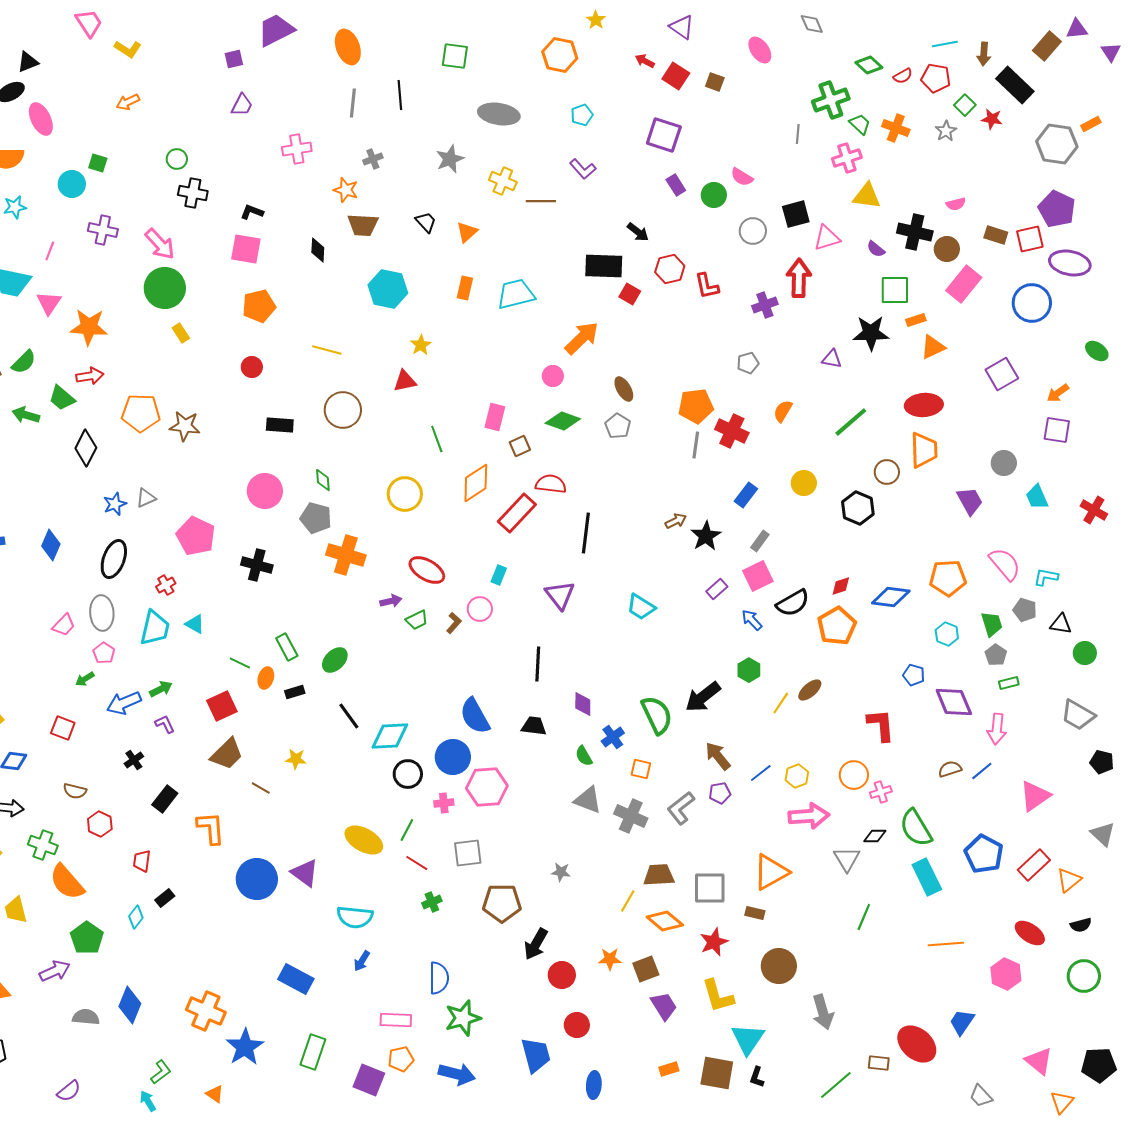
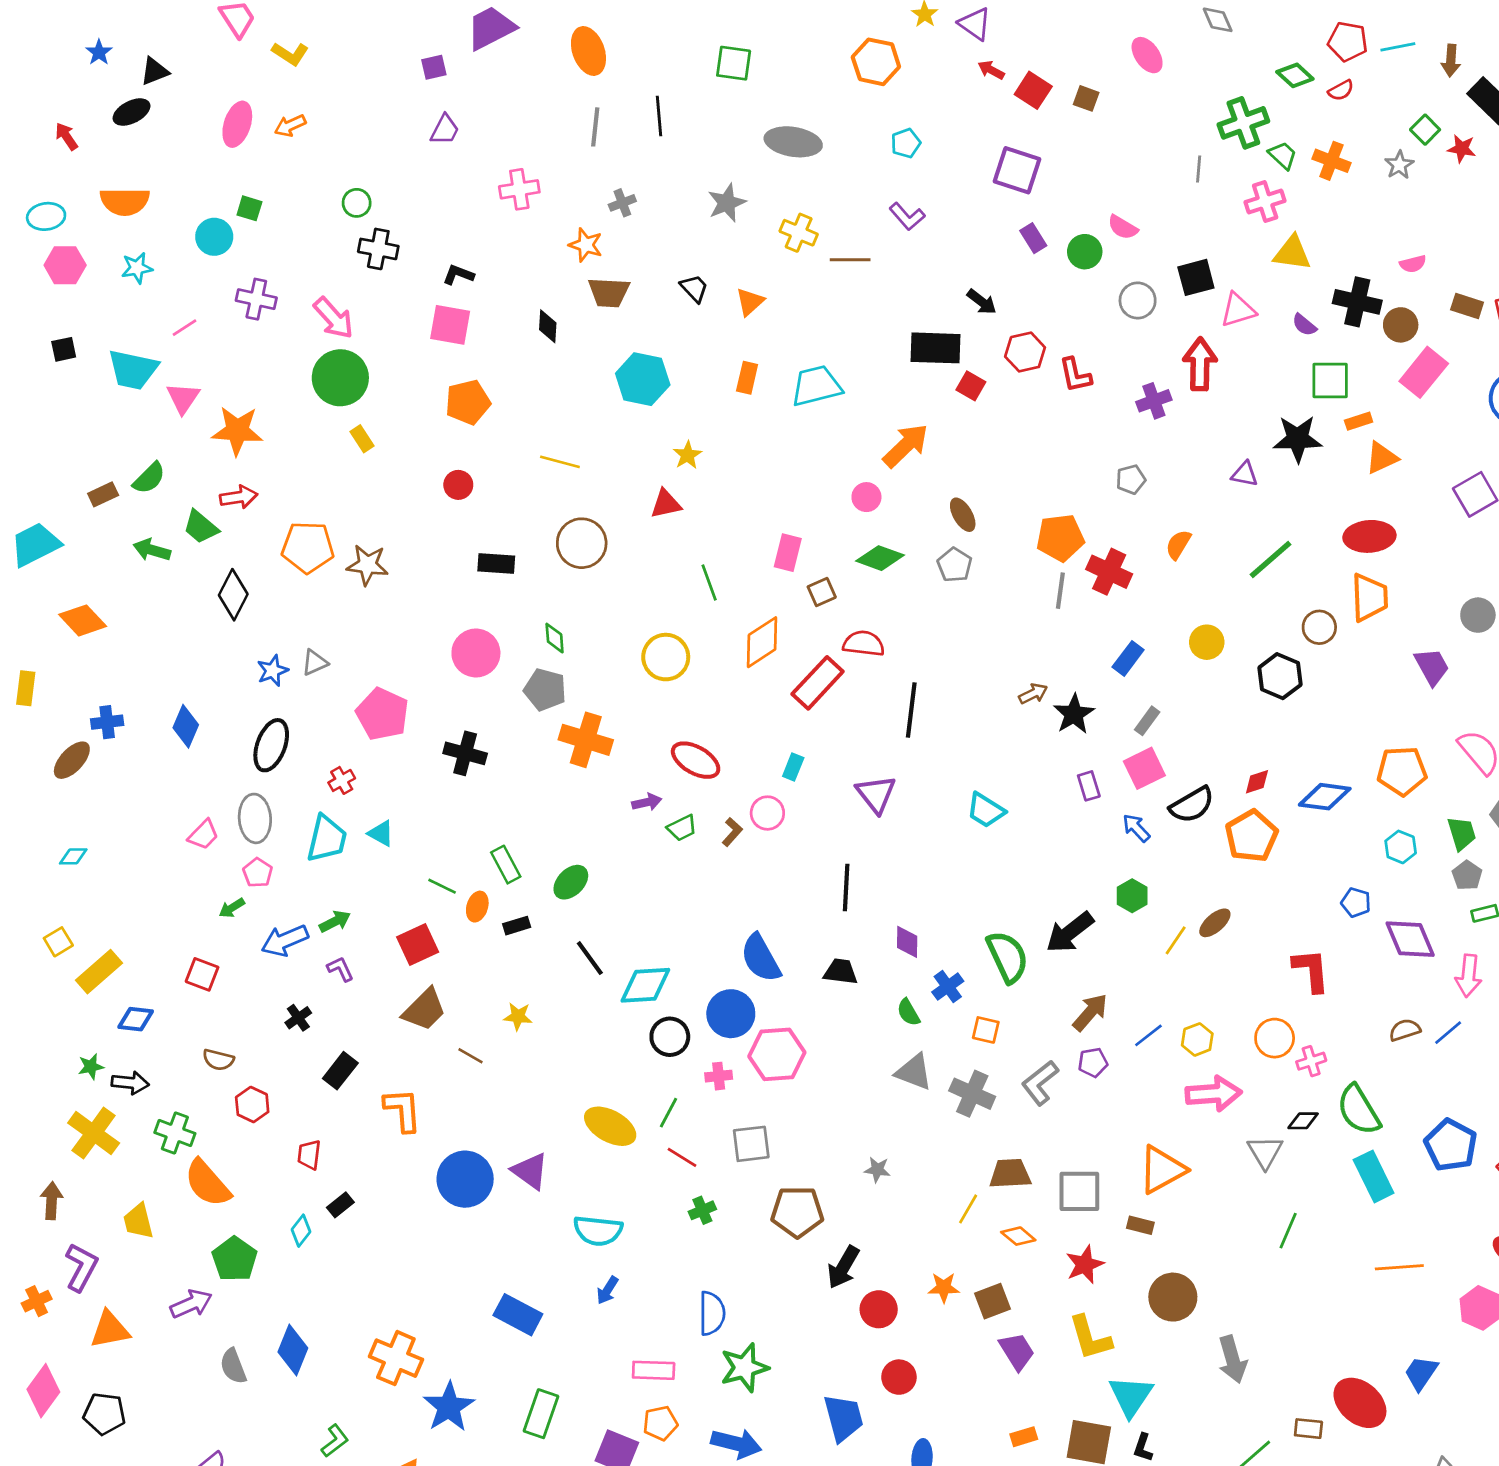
purple triangle: (682, 27) -> (975, 24), moved
red pentagon: (936, 78) -> (1348, 42), moved
pink ellipse: (41, 119) -> (237, 124), moved, turned 44
pink line: (50, 251) -> (184, 328), turned 36
purple rectangle: (717, 589) -> (1089, 786), turned -65
brown arrow: (718, 756) -> (1090, 1012), turned 80
orange diamond: (665, 921) -> (1018, 1236), size x0.7
gray semicircle: (86, 1017) -> (233, 1366), turned -116

